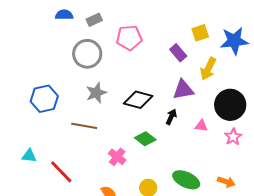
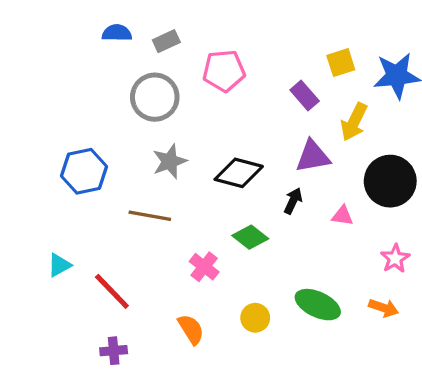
pink star: (233, 137) -> (395, 258), moved
cyan triangle: (29, 156) -> (59, 265), turned -35

